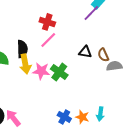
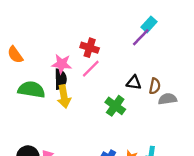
brown semicircle: (103, 55) -> (155, 86), turned -144
pink star: (41, 71) -> (62, 64), moved
green cross: (59, 72) -> (115, 106), moved

